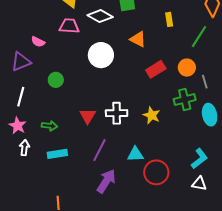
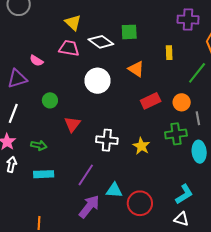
red triangle: (88, 116) -> (72, 124), moved
cyan triangle: (135, 154) -> (114, 190), moved

